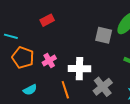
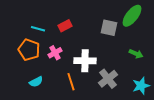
red rectangle: (47, 20) -> (65, 26), moved
cyan line: (11, 36) -> (38, 29), moved

